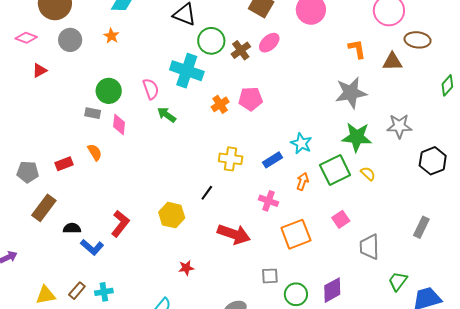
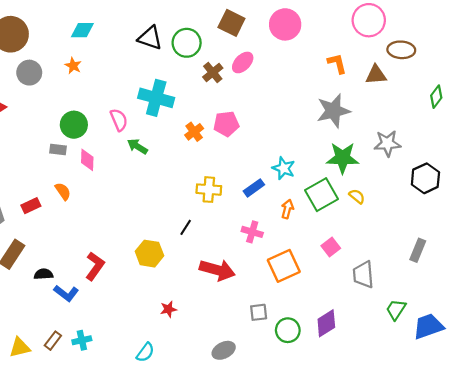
green circle: (211, 41) -> (187, 43), moved

